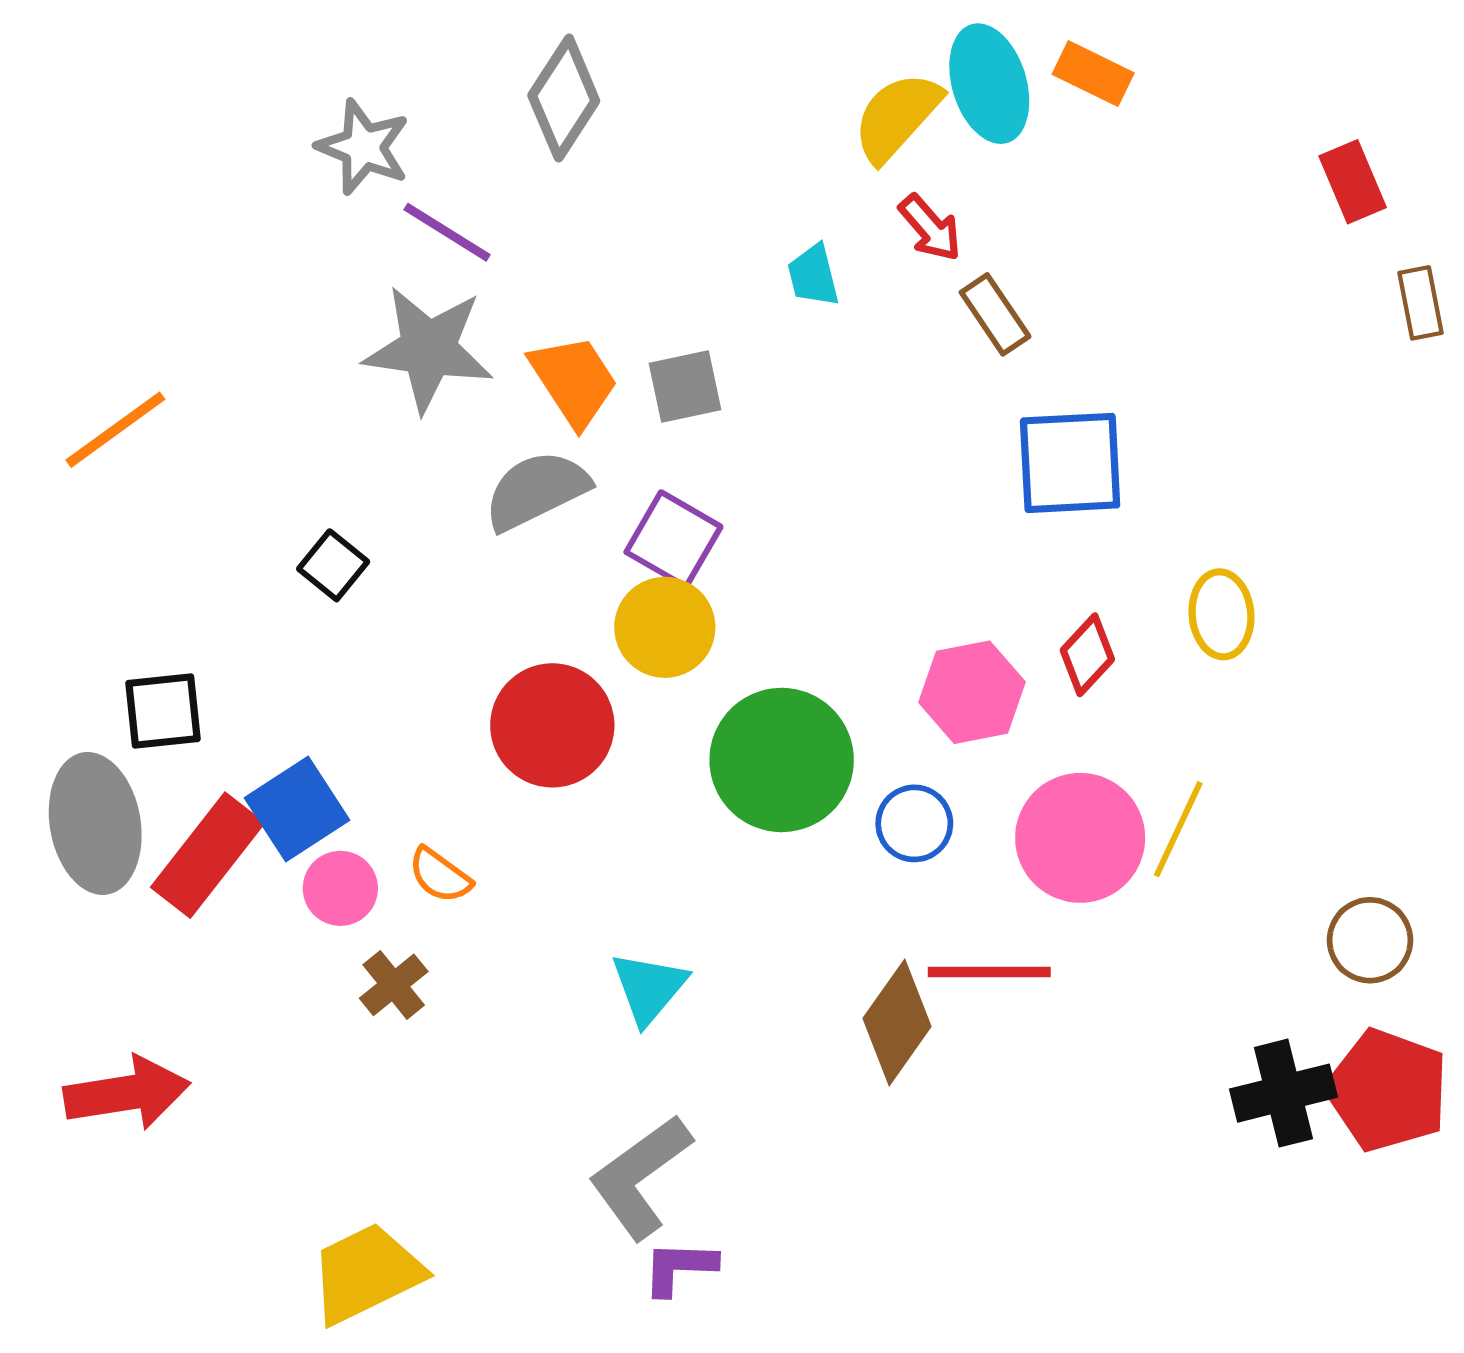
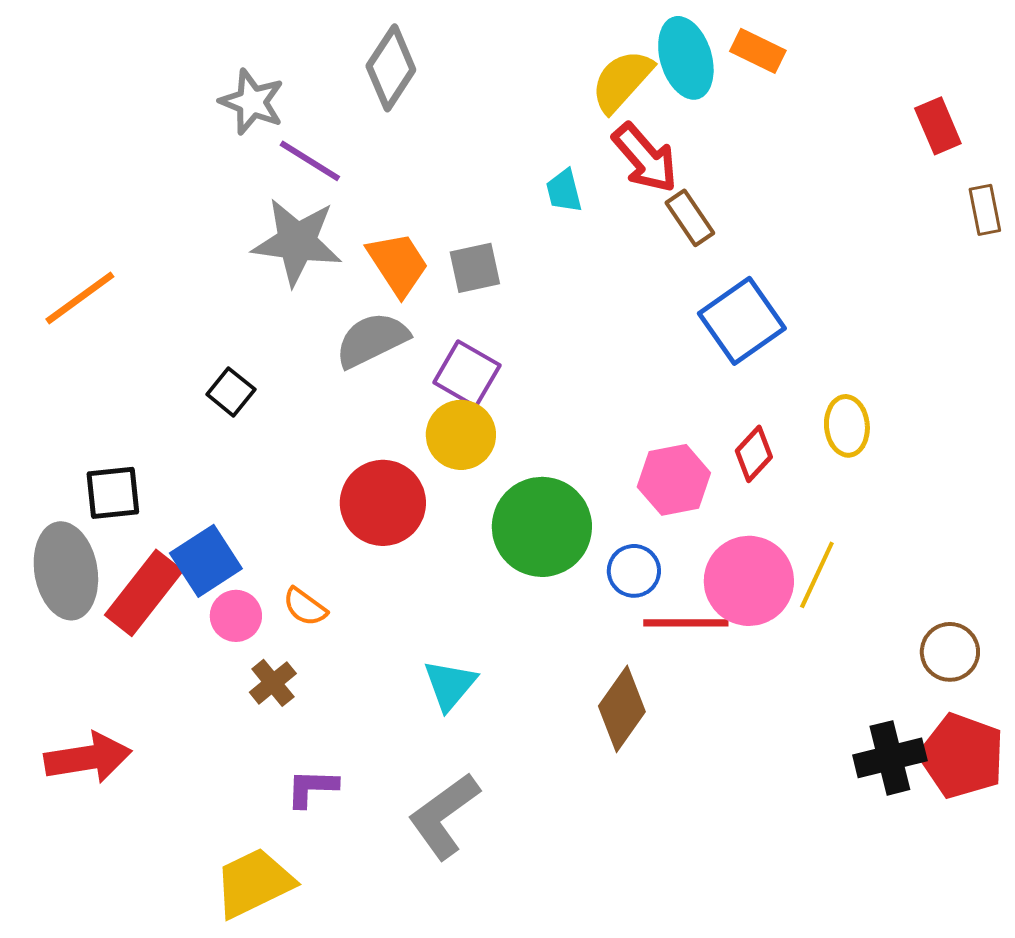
red arrow: (930, 228) -> (645, 158), size x1.5
blue square: (1070, 463) -> (742, 321), turned -32
red line: (989, 972) -> (686, 623), moved
purple L-shape: (679, 1268) -> (312, 788), moved

